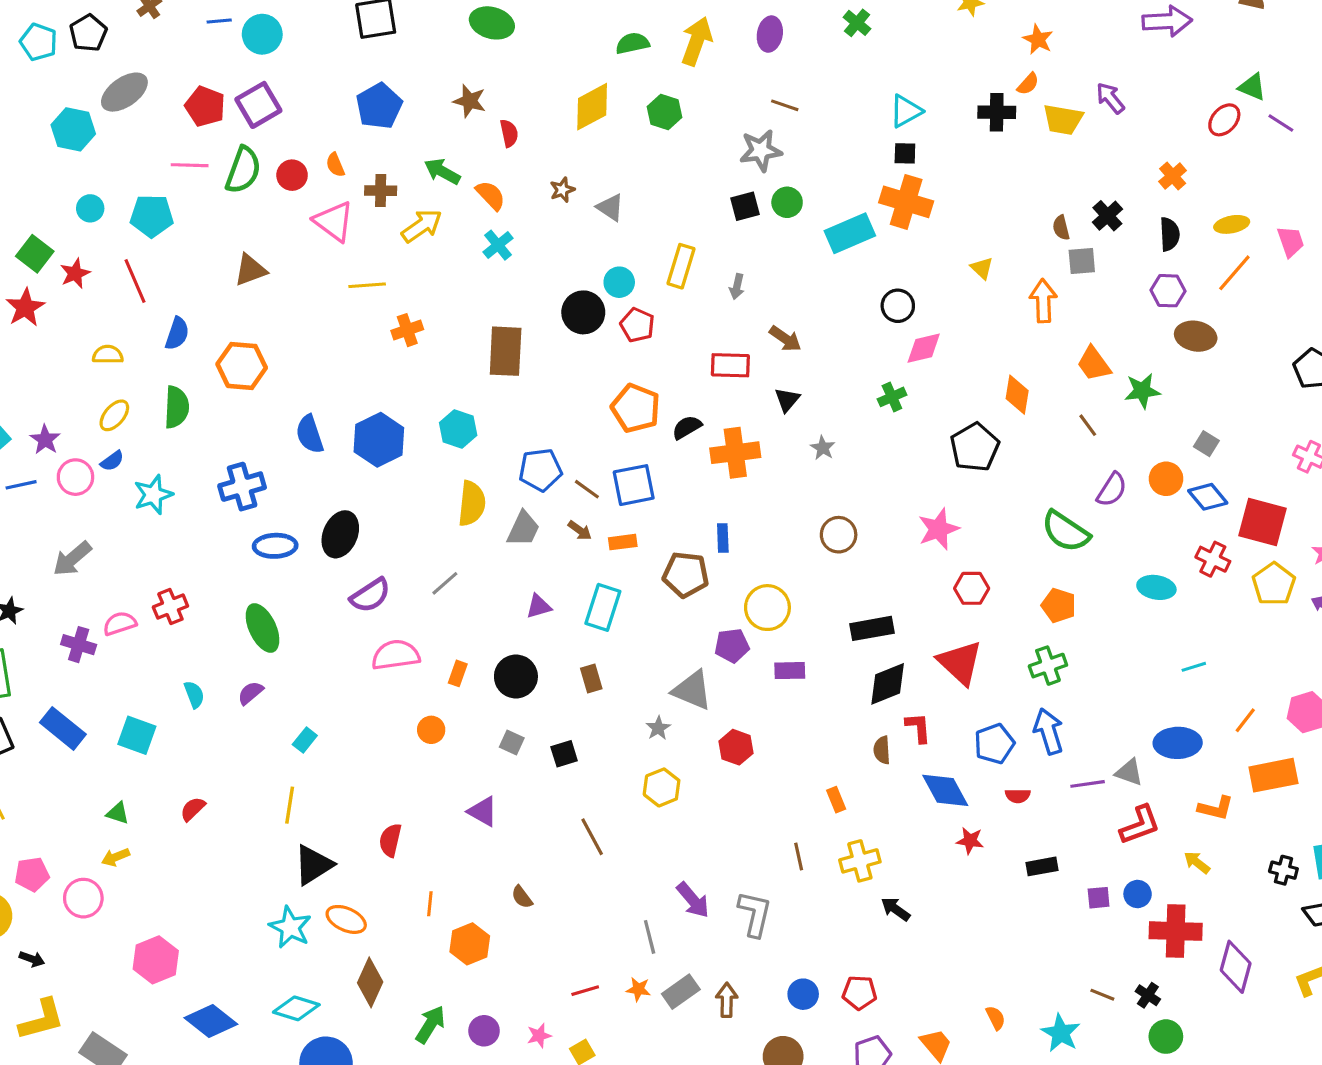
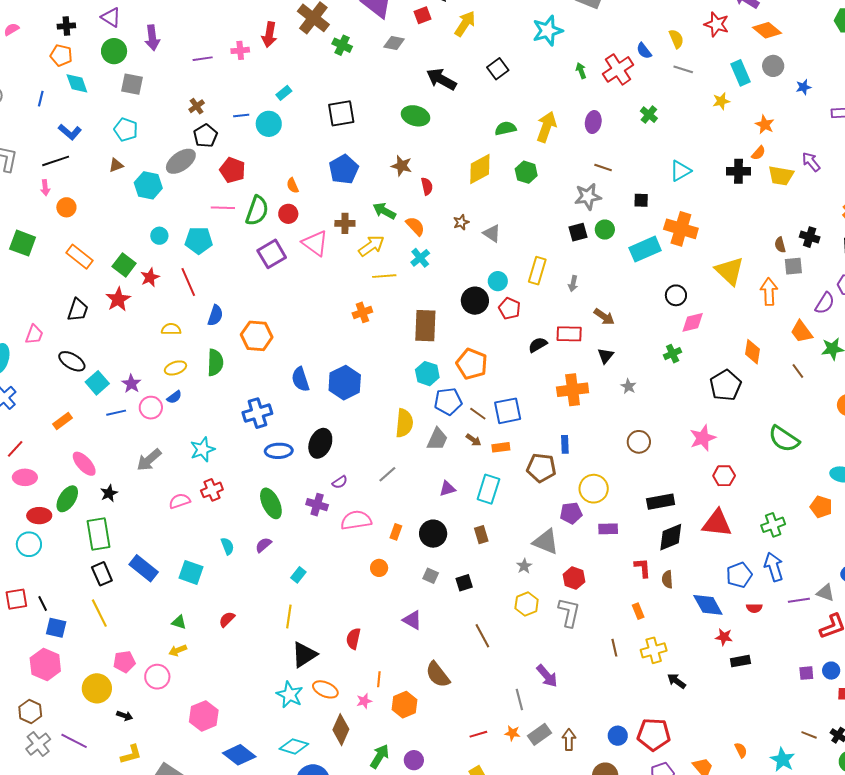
black pentagon: (88, 33) -> (205, 136), moved
purple square: (258, 105) -> (272, 254), moved
black square: (905, 153) -> (641, 200), moved
orange semicircle: (335, 165) -> (293, 185), moved
black cross: (1107, 216) -> (810, 237), turned -30
yellow triangle: (982, 268) -> (730, 271), size x2.0
brown triangle: (250, 270) -> (116, 165), moved, size x0.7
yellow line: (367, 285) -> (384, 276), moved
orange pentagon: (636, 408) -> (472, 364), moved
yellow ellipse: (114, 415) -> (175, 368), turned 30
black semicircle: (687, 427) -> (538, 345), moved
cyan hexagon: (458, 429) -> (427, 374), moved
purple semicircle: (1112, 490) -> (825, 303), moved
cyan star: (153, 495) -> (203, 449), moved
purple semicircle: (370, 595) -> (340, 482), size x0.6
orange pentagon: (1059, 605) -> (821, 507), moved
purple cross: (79, 645) -> (317, 505), moved
red triangle: (960, 663) -> (717, 523), turned -36
red L-shape: (918, 728) -> (643, 568), moved
black rectangle: (1042, 866) -> (740, 661), moved
brown semicircle: (522, 897) -> (438, 675), size x1.8
gray L-shape: (755, 914) -> (569, 612), moved
red pentagon: (859, 993) -> (654, 734), size x1.5
yellow L-shape: (42, 1019) -> (131, 754), size x0.7
pink star: (539, 1036) -> (364, 701), moved

